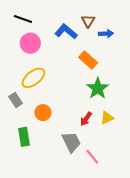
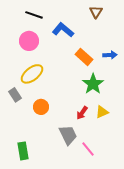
black line: (23, 19) -> (34, 15), moved
brown triangle: (88, 21) -> (96, 12), moved
blue arrow: (106, 34) -> (110, 55), moved
green rectangle: (24, 137) -> (23, 151), moved

